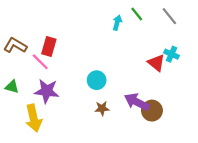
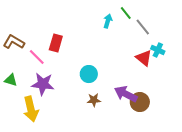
gray line: (169, 16) -> (143, 27), moved
red rectangle: (49, 47) -> (56, 43), moved

